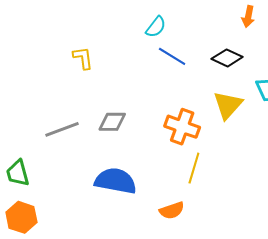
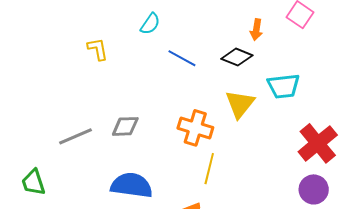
orange arrow: (248, 17) -> (256, 30), moved
cyan semicircle: (156, 27) -> (150, 24), moved
yellow L-shape: (83, 58) -> (98, 49), moved

